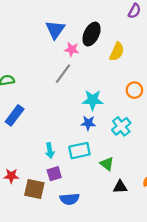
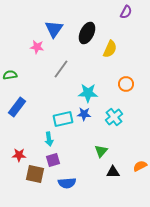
pink star: (72, 49) -> (37, 47), moved
cyan rectangle: (79, 151) -> (63, 119), moved
green triangle: (107, 164) -> (101, 151), turned 32
red star: (11, 176) -> (19, 155), moved

